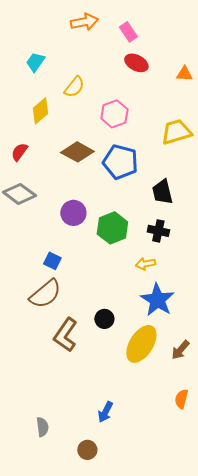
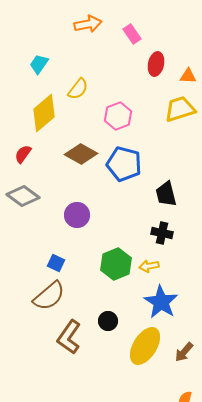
red ellipse: (136, 63) -> (156, 64), moved, turned 75
yellow diamond: (40, 111) -> (44, 113), size x1.4
yellow trapezoid: (176, 132) -> (180, 109), moved
green hexagon: (112, 228) -> (116, 264), moved

